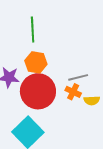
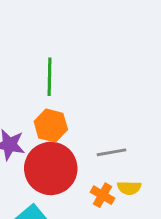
orange cross: (73, 92) -> (102, 195), moved

